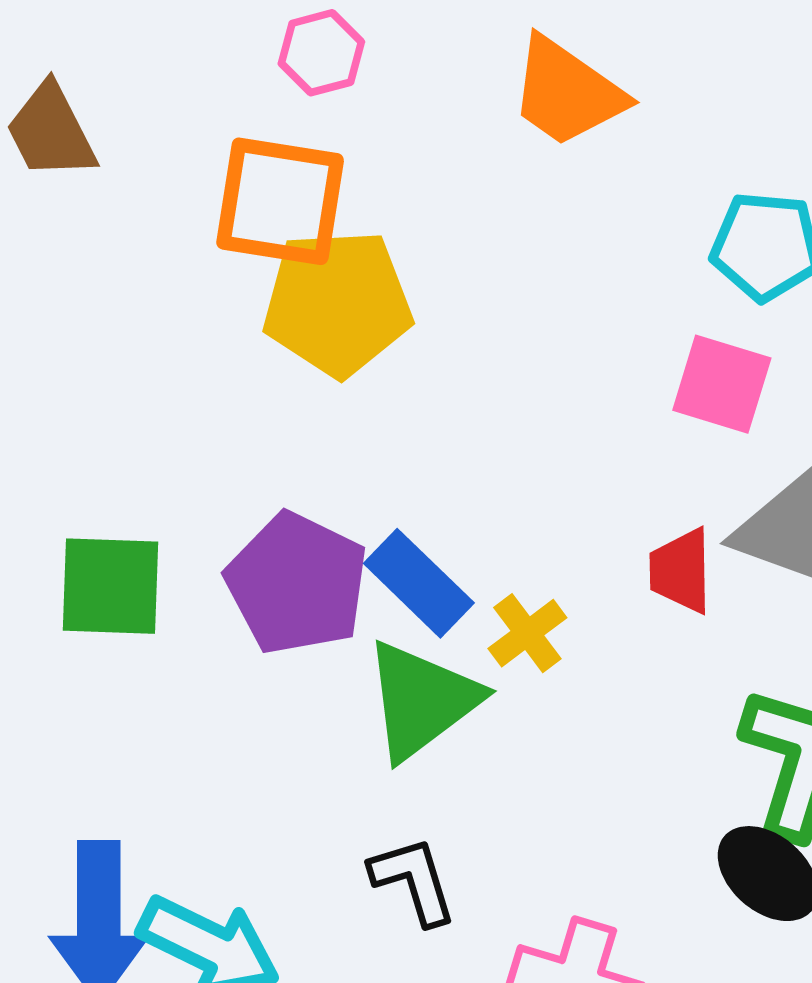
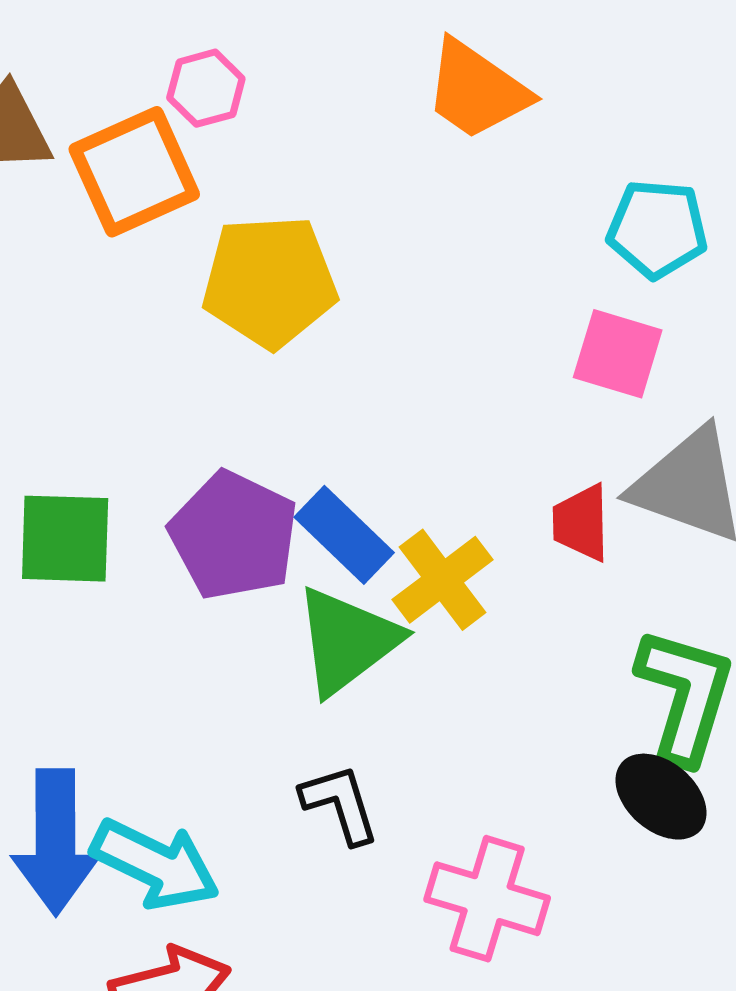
pink hexagon: (321, 53) -> (206, 88), moved
orange square: (280, 201) -> (134, 172), moved, turned -33
yellow cross: (527, 633) -> (443, 580), size x1.4

